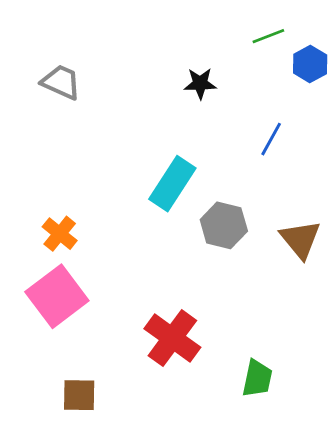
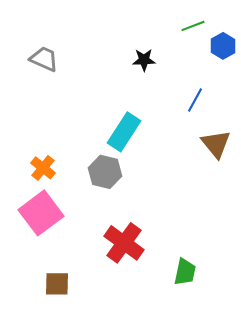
gray hexagon: (224, 225) -> (105, 172), moved
brown triangle: (300, 239) -> (216, 144), moved

